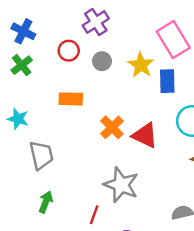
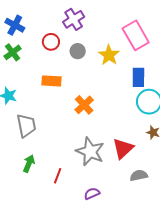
blue rectangle: (167, 81) -> (138, 77), moved
red triangle: (145, 135) -> (123, 148), moved, turned 50
red line: (94, 215) -> (58, 176), moved

